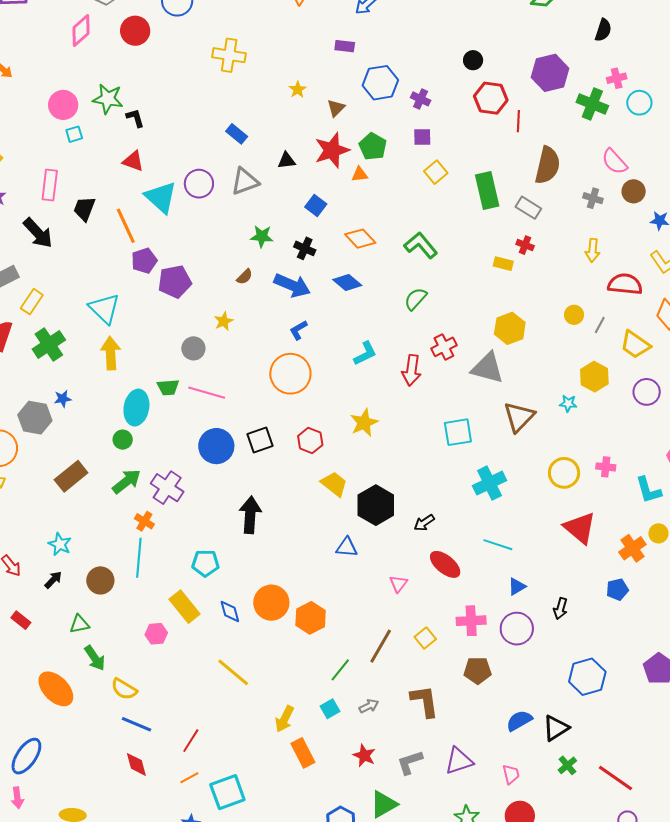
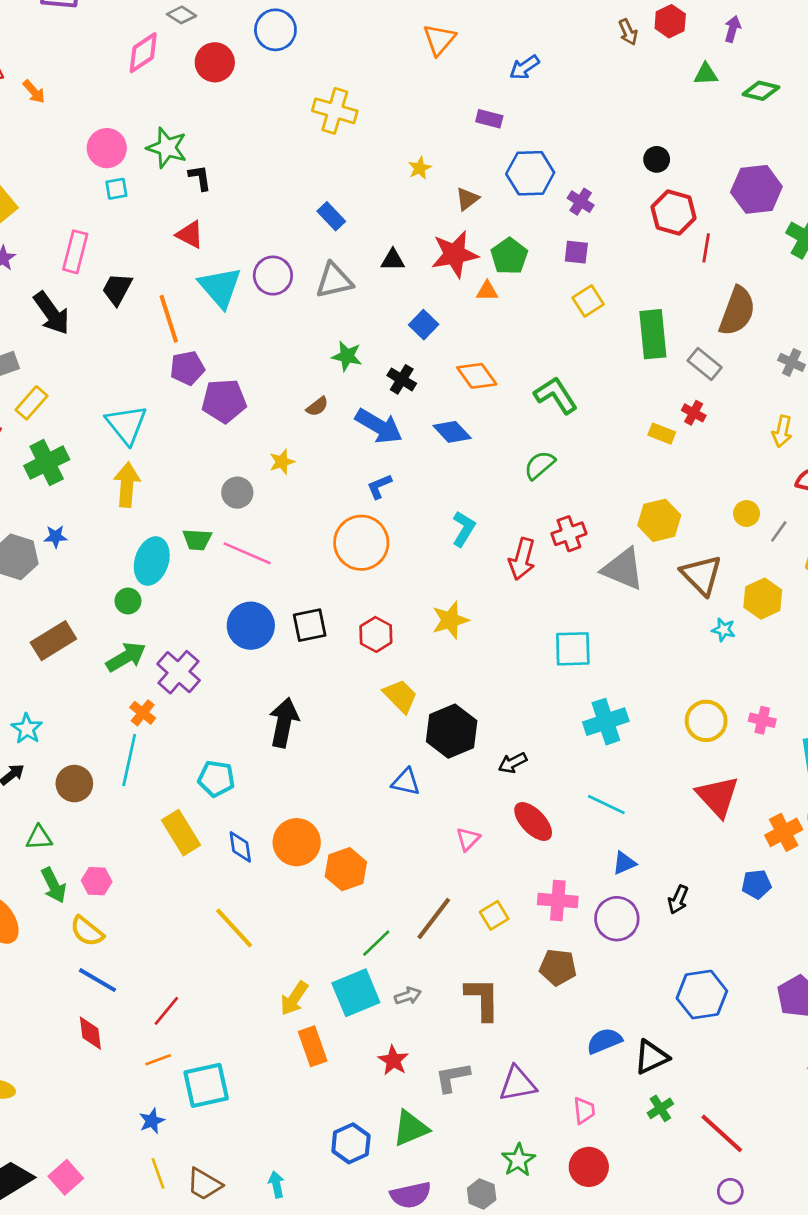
cyan L-shape: (365, 353) -> (464, 529), turned -40
brown triangle: (519, 417) -> (701, 575), moved, turned -36
pink hexagon: (156, 634) -> (97, 881), moved
cyan square: (330, 709) -> (356, 993), size x1.8

